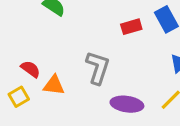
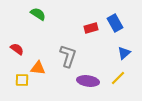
red semicircle: (31, 69) -> (17, 49), moved
yellow square: (19, 97) -> (22, 80), moved, turned 32

